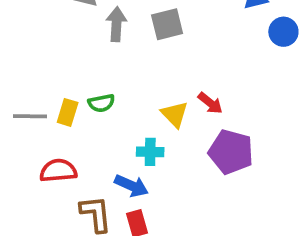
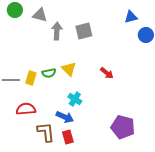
yellow triangle: (175, 114) -> (69, 69), moved
cyan cross: (150, 152) -> (75, 99), turned 32
purple pentagon: (231, 152) -> (123, 127), moved

